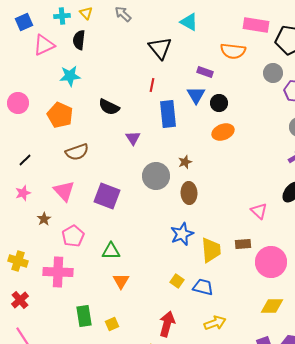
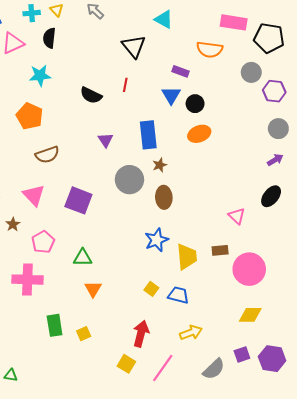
black semicircle: (109, 107) -> (91, 95), moved
blue rectangle: (168, 114) -> (148, 135), moved

